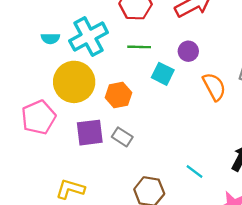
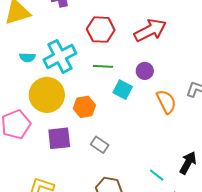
gray rectangle: (122, 137) -> (100, 145), moved
cyan line: (194, 172) -> (157, 175), moved

